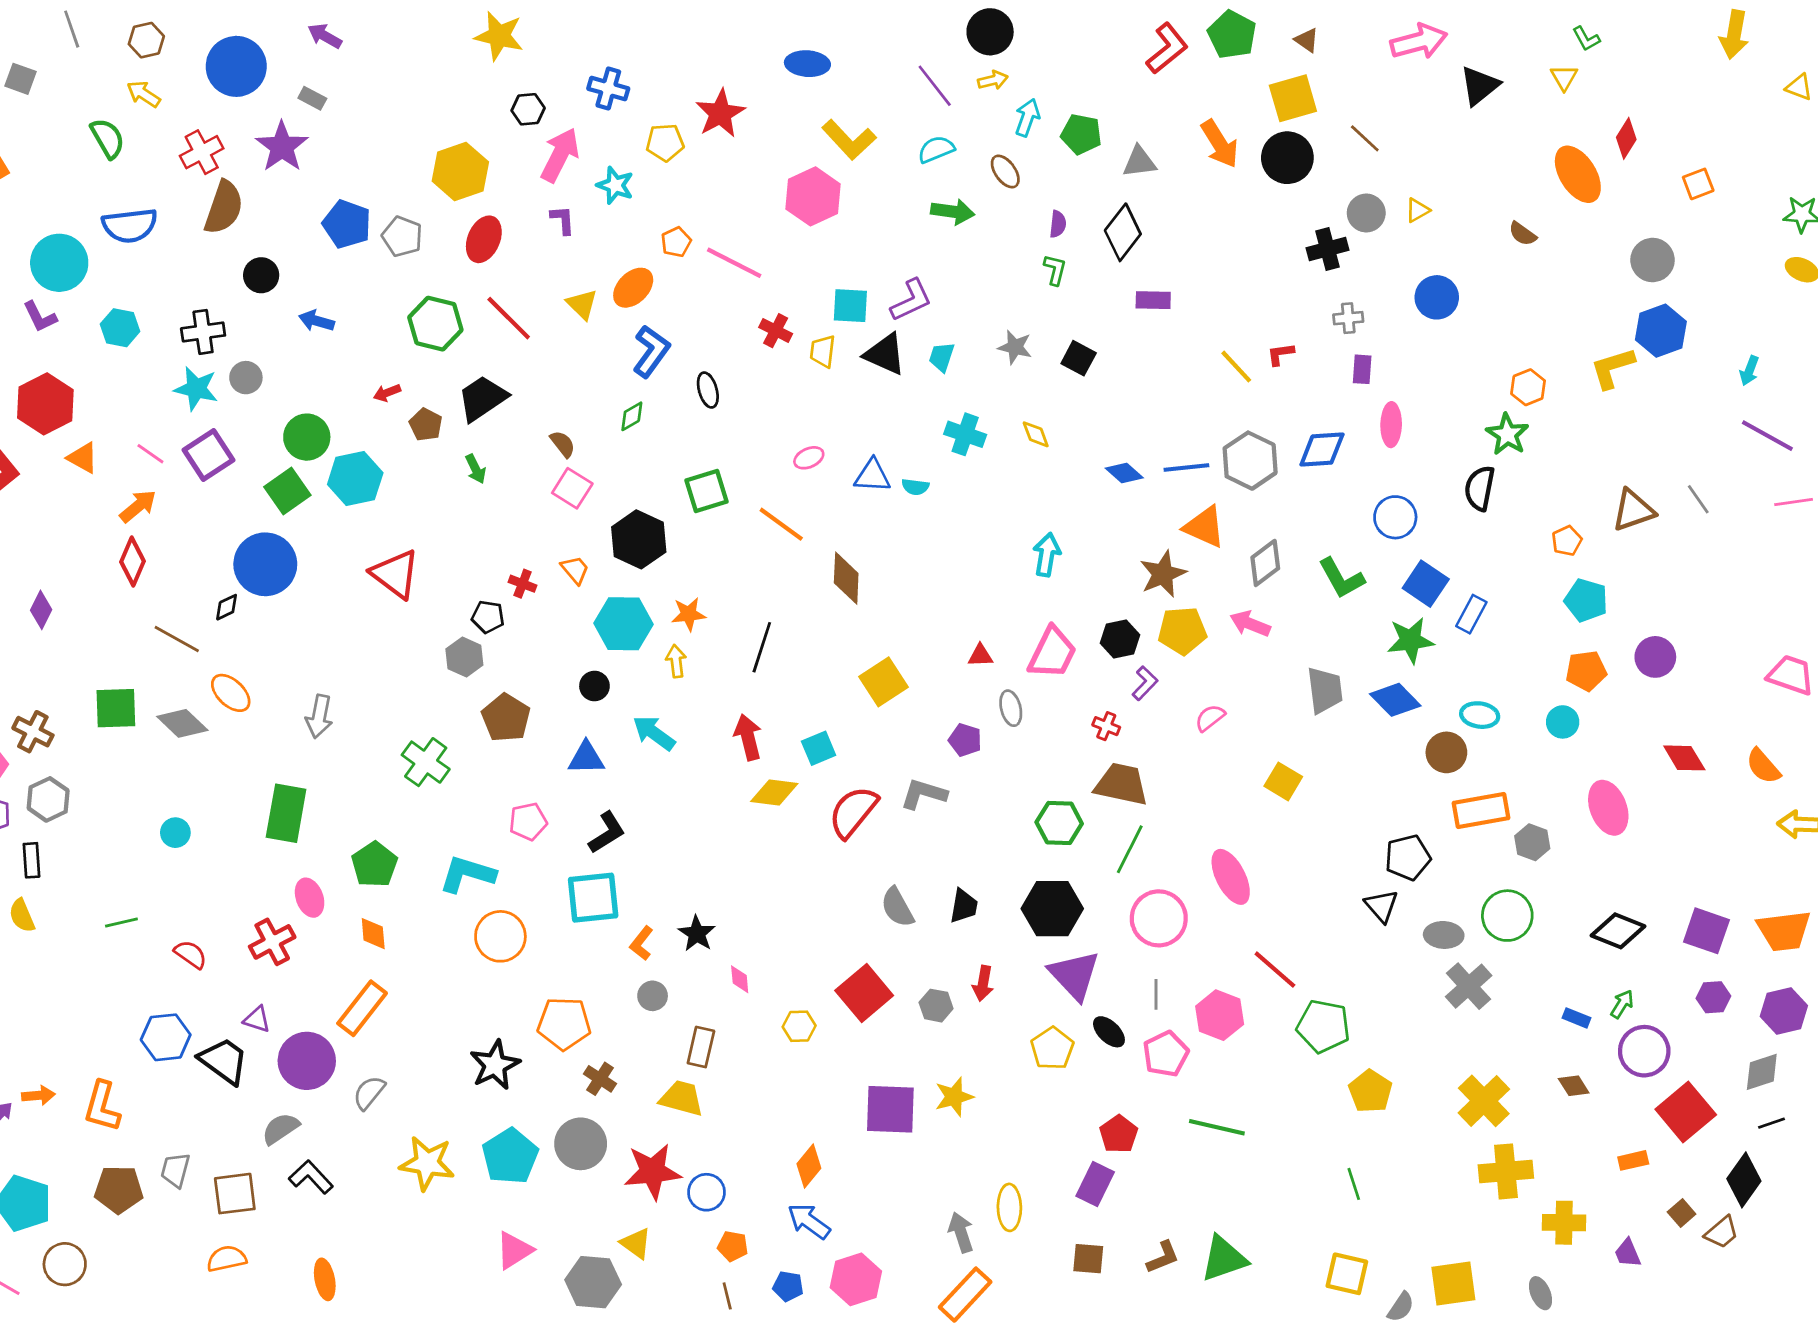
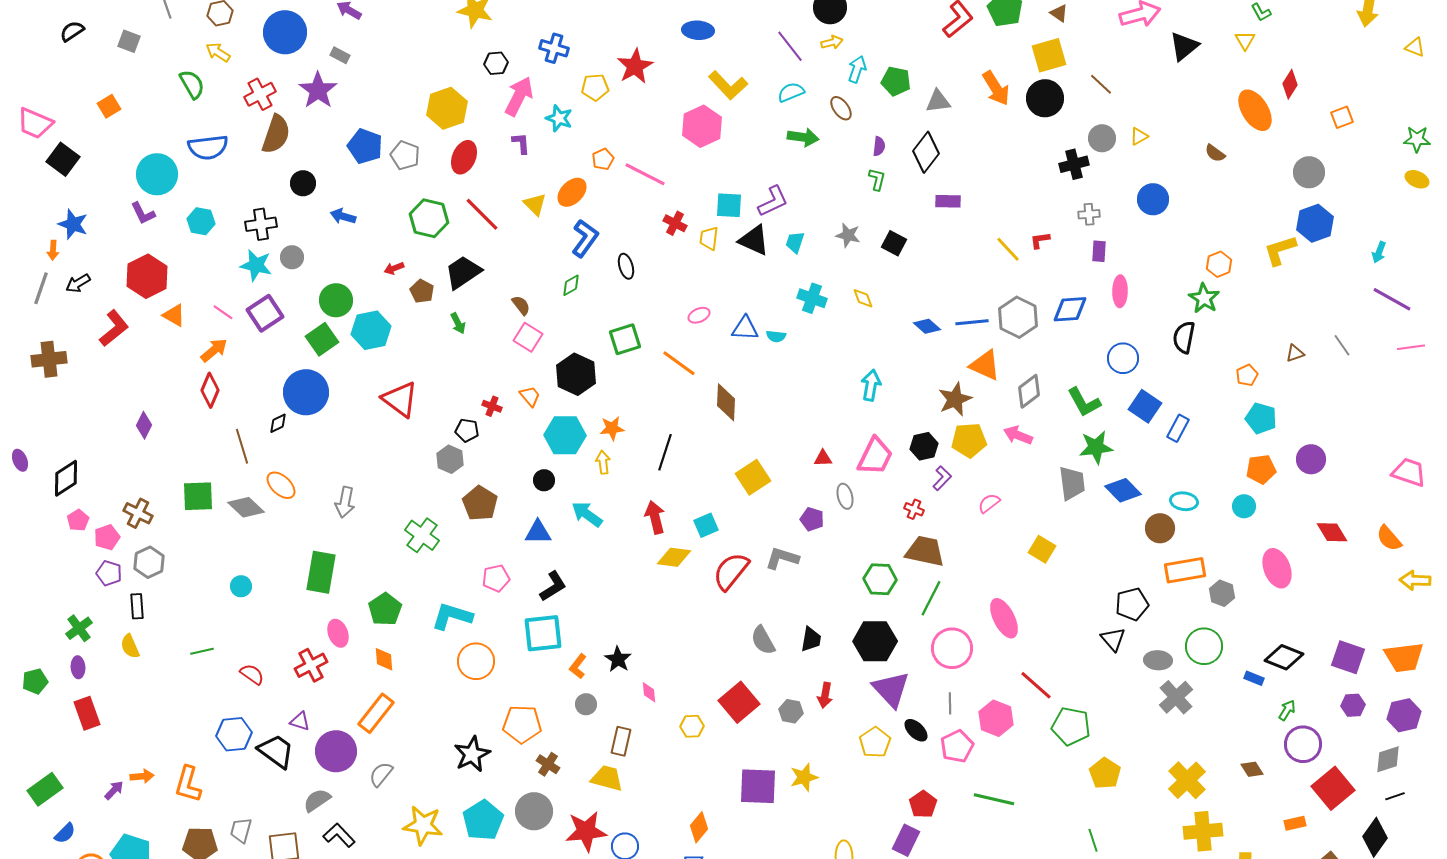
brown triangle: (1633, 510) -> (1295, 353), size x0.6
brown line: (177, 639) -> (242, 446), turned 44
green star: (1410, 640) -> (1096, 447), moved
blue rectangle: (1576, 1018) -> (1254, 678), moved

